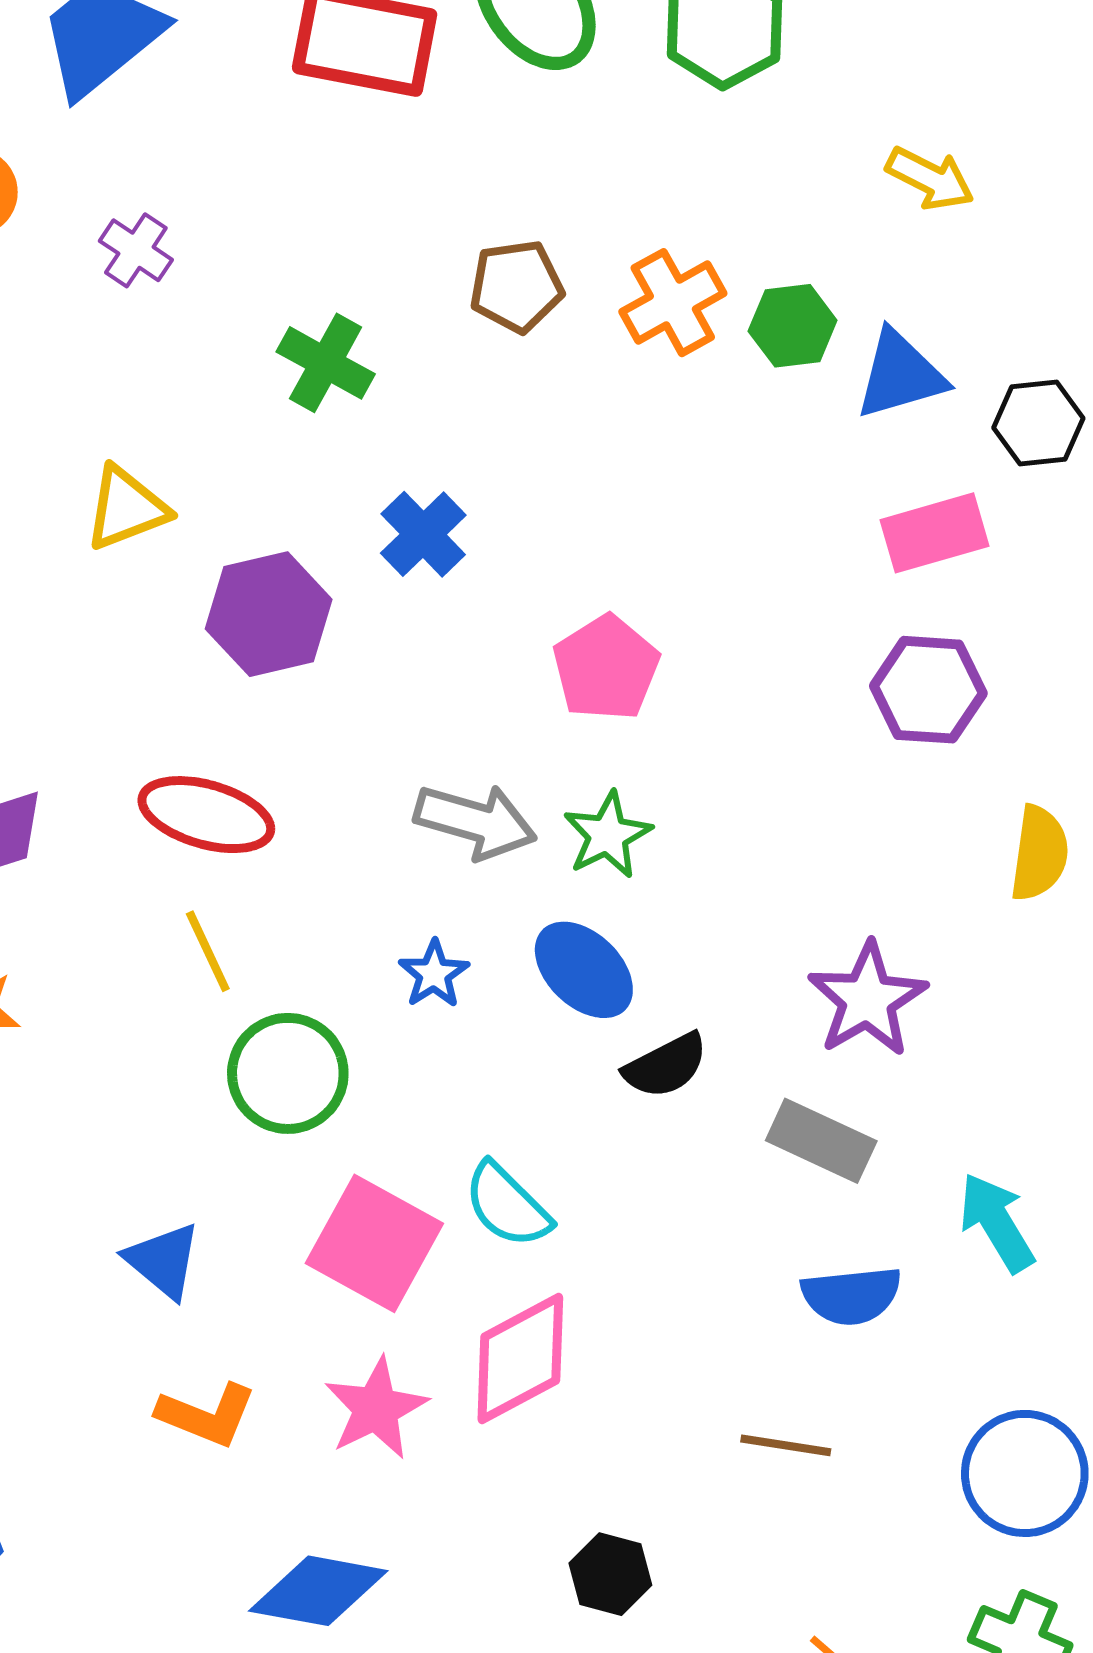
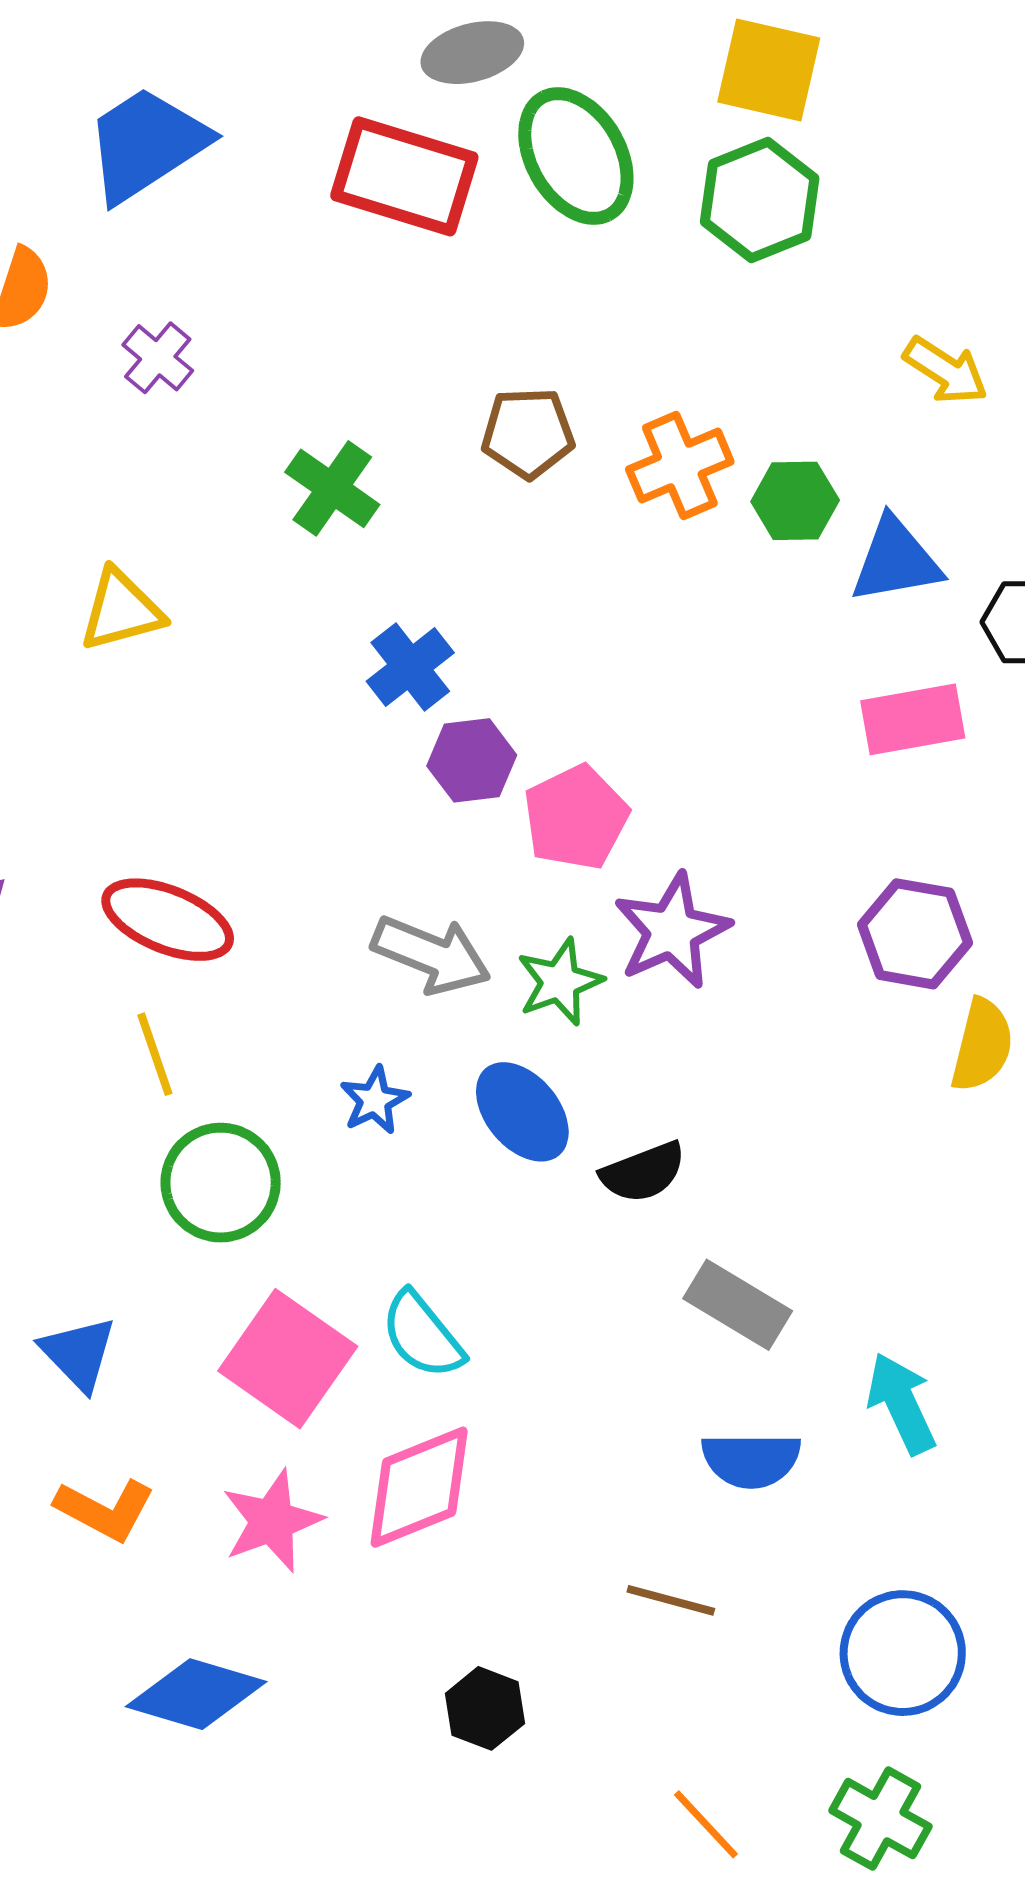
purple hexagon: (269, 614) -> (472, 760), moved, size x0.7
purple hexagon: (928, 690) -> (915, 934), moved
purple star: (867, 999) -> (672, 931), moved
black semicircle: (666, 1066) -> (643, 1172), moved

